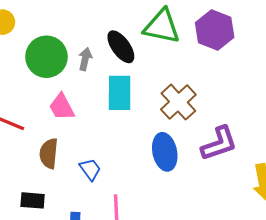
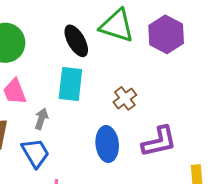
gray arrow: (85, 59) -> (41, 119), moved
brown cross: (178, 102) -> (125, 98), size x0.7
blue trapezoid: (90, 169) -> (35, 153), size x1.4

